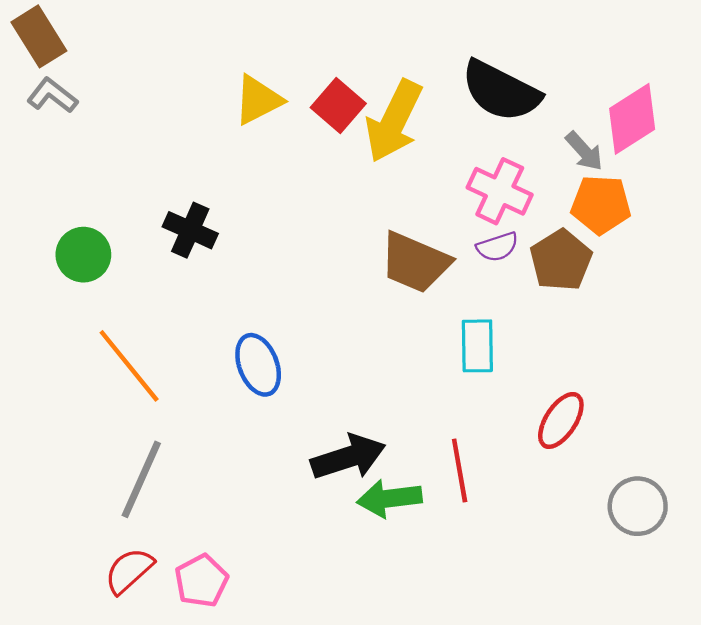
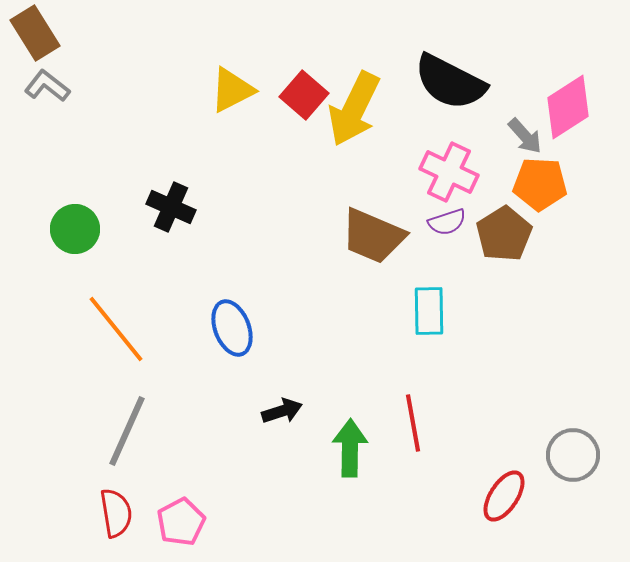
red ellipse: (561, 420) -> (504, 496), moved
black arrow: (348, 457) -> (282, 411), moved, size x0.6
green arrow: (389, 498) -> (350, 448), turned 98
red semicircle: (129, 571) -> (116, 513), turned 123

